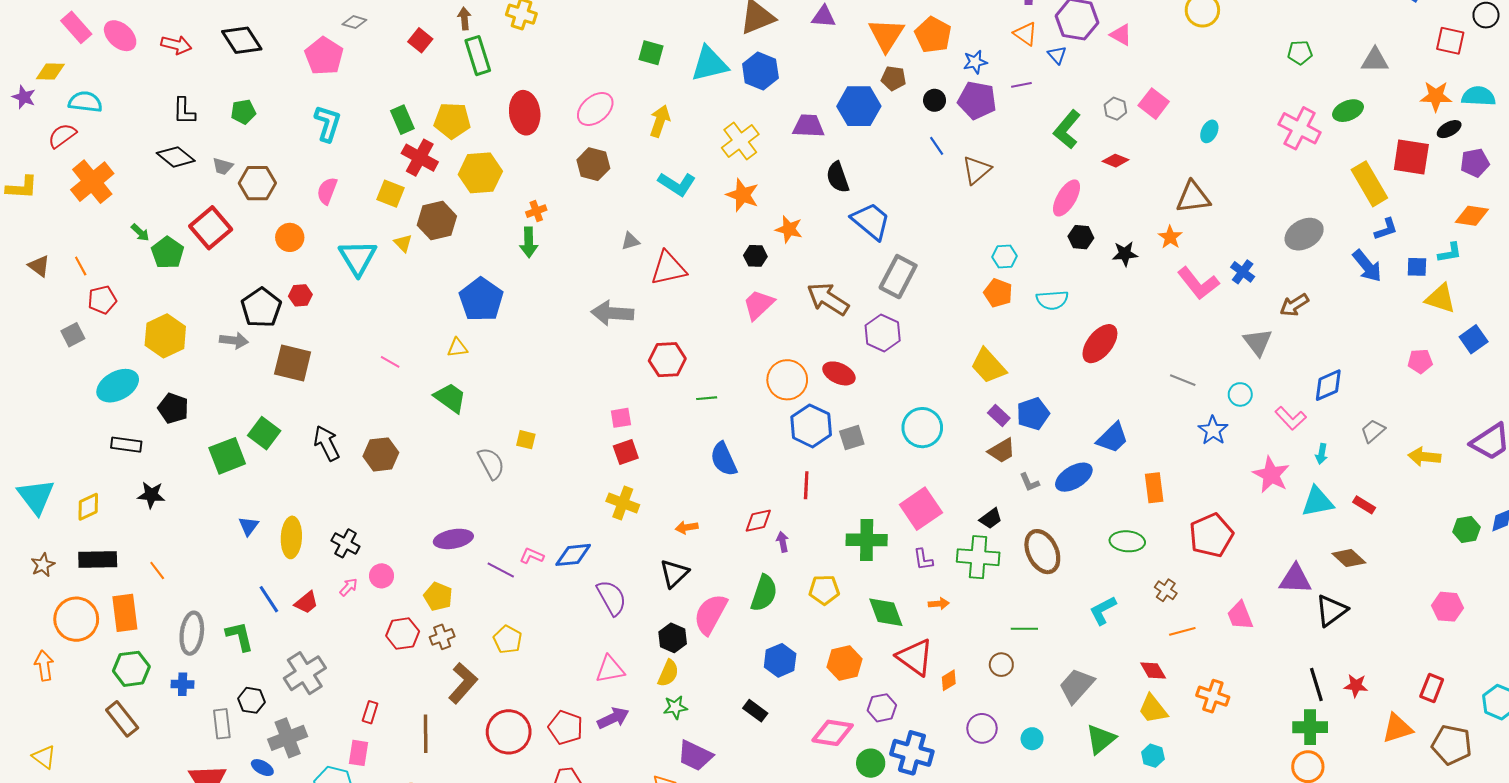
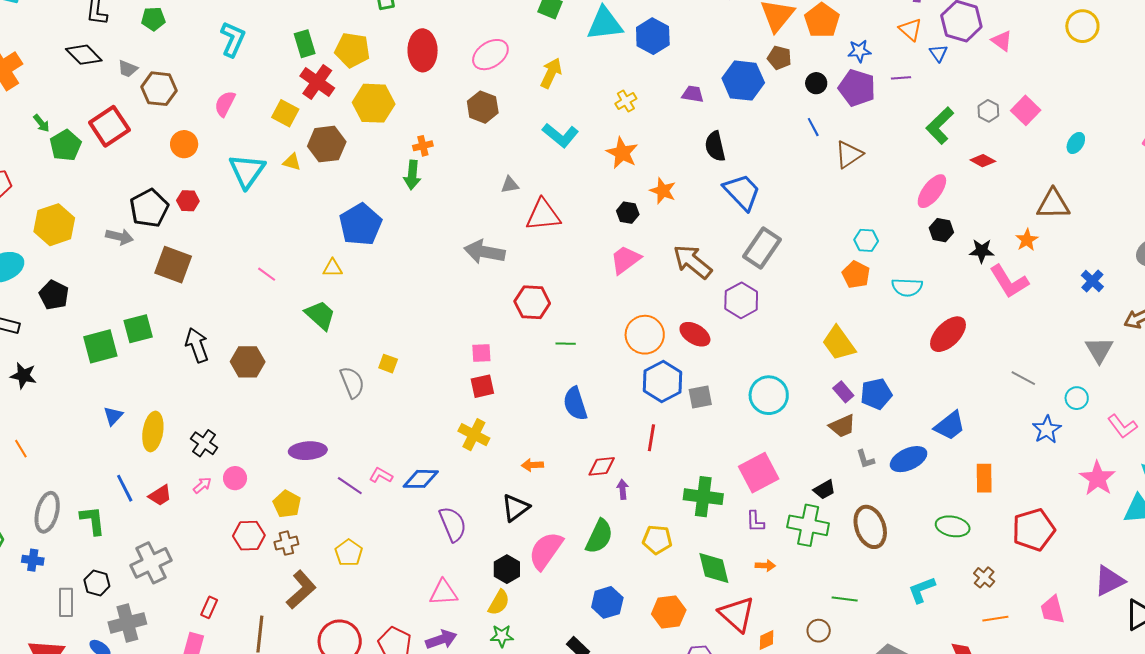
purple trapezoid: (808, 126) -> (693, 94), size x0.7
yellow cross: (740, 141) -> (626, 101), size x0.6
yellow triangle: (403, 243) -> (292, 162), turned -36
pink L-shape: (1198, 283) -> (1009, 281), moved
green square: (264, 433) -> (138, 329), turned 32
purple triangle: (1295, 579) -> (1109, 581), turned -36

